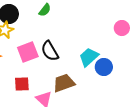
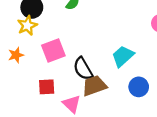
black semicircle: (50, 51) -> (83, 69), moved
blue circle: (104, 67) -> (139, 87), moved

